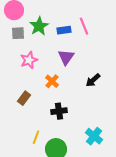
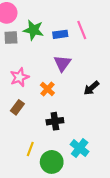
green star: (39, 26) -> (33, 30), turned -30
pink star: (29, 60) -> (20, 77), moved
cyan cross: (94, 136) -> (80, 148), moved

